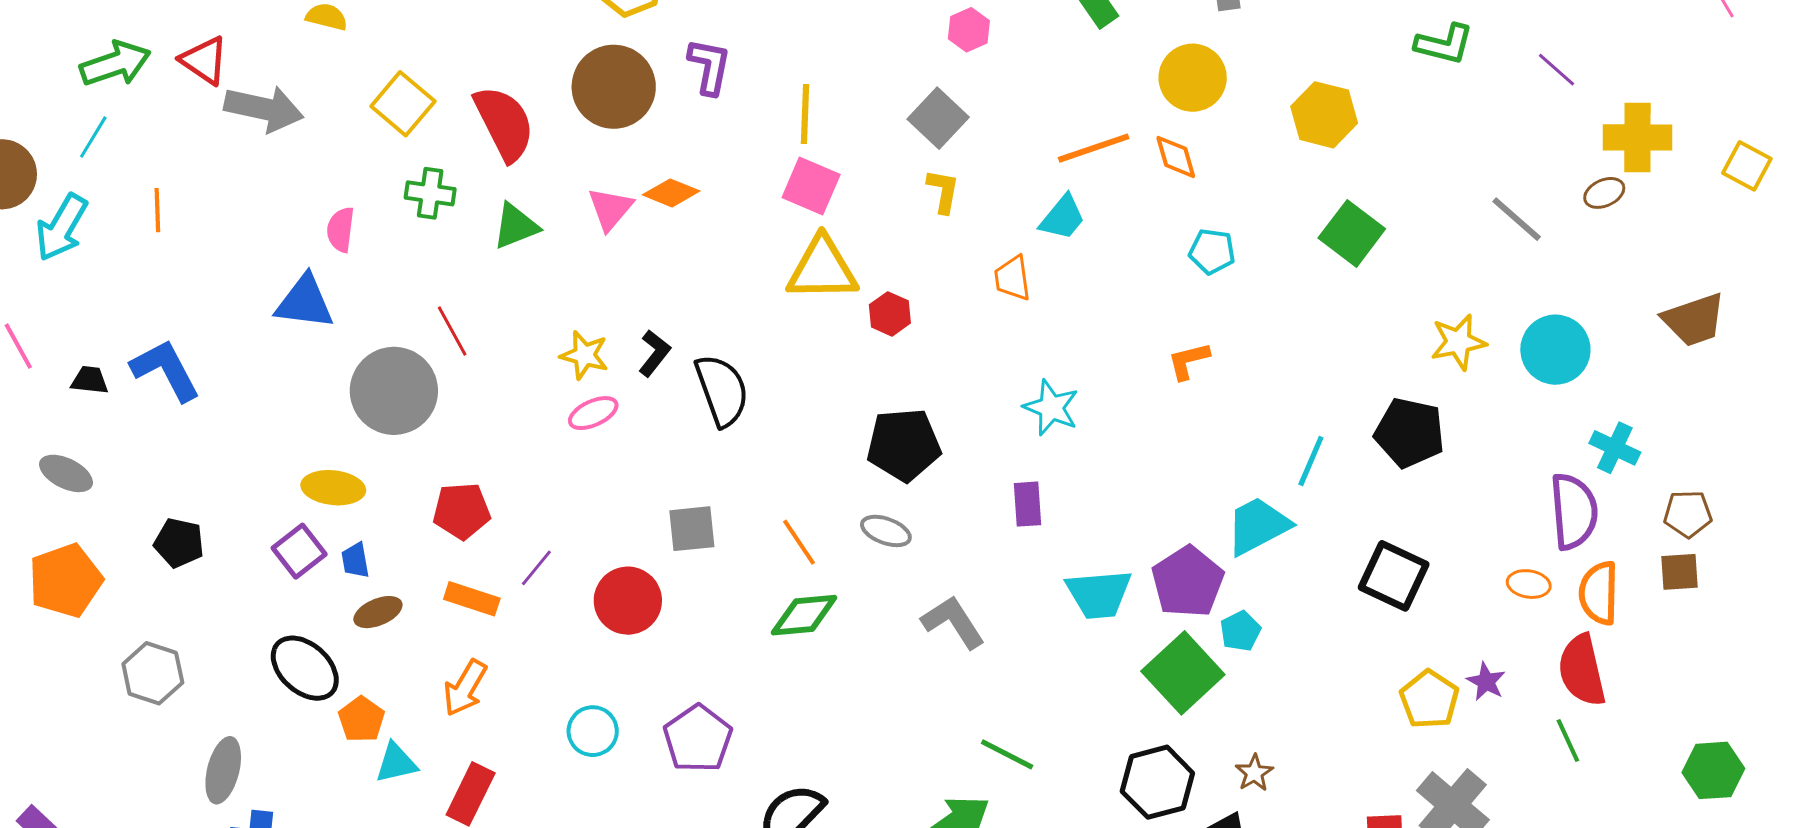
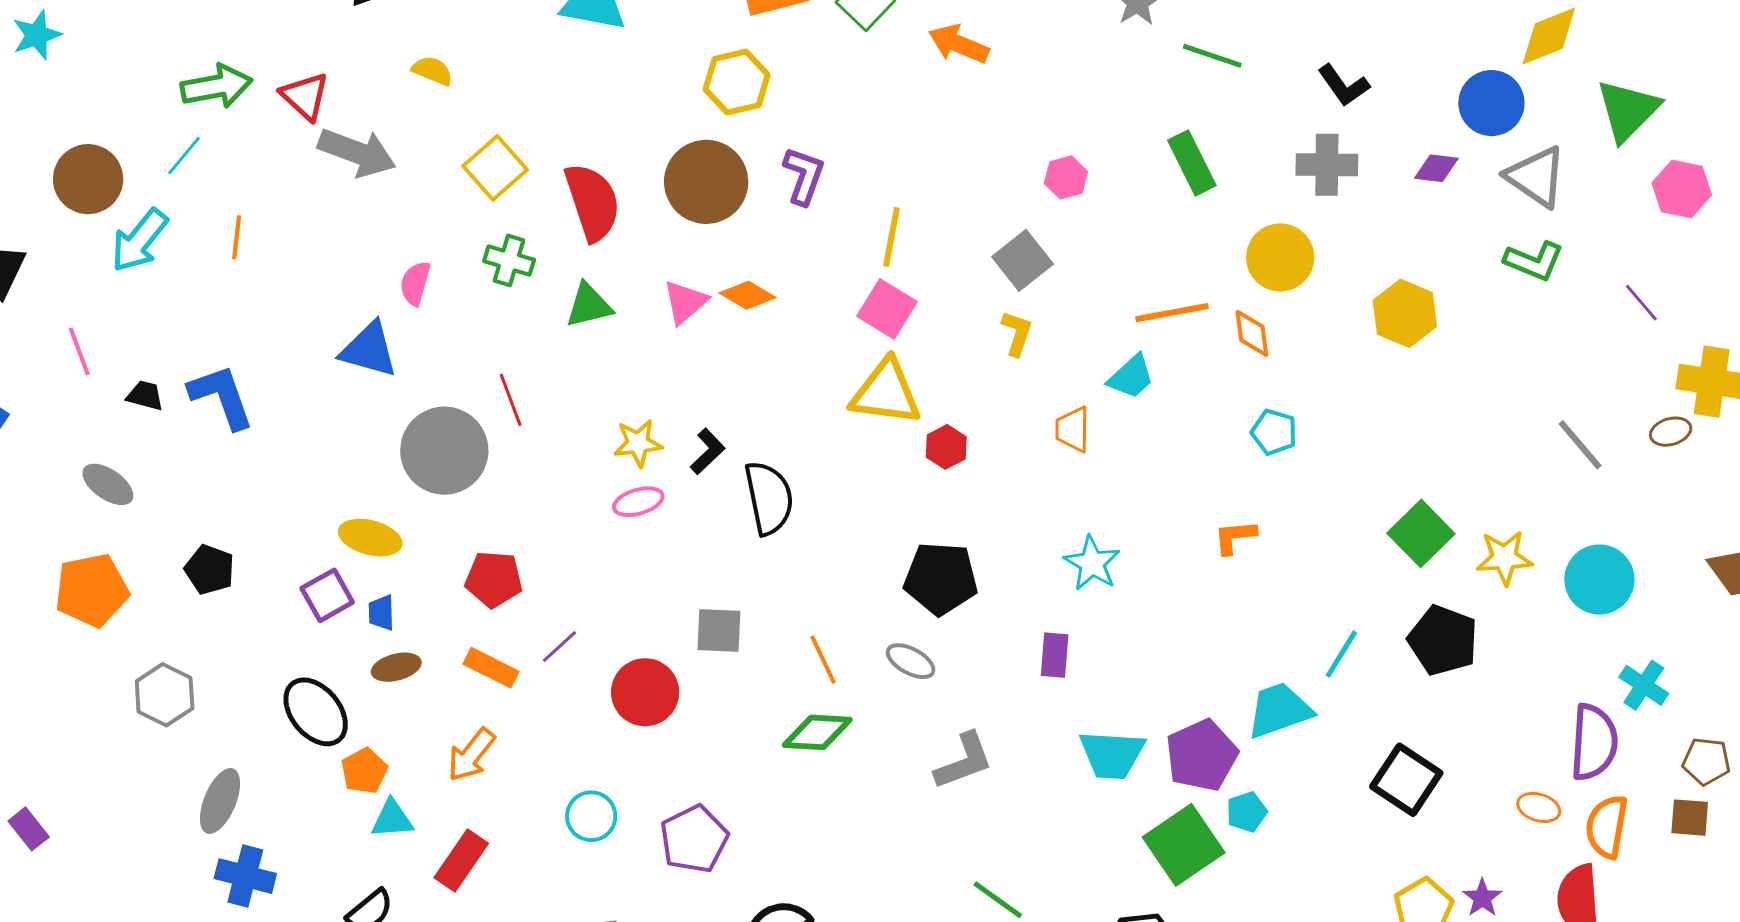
green square: (1352, 233) -> (1421, 533), moved
yellow star: (584, 355) -> (638, 443), turned -30
gray L-shape: (953, 622) -> (964, 761), turned 94

